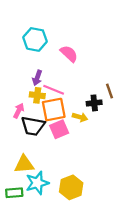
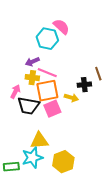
cyan hexagon: (35, 39) -> (47, 39), moved
pink semicircle: (69, 54) -> (61, 27), moved
purple arrow: (37, 78) -> (32, 62), turned 48
yellow triangle: (24, 164) -> (39, 141), moved

